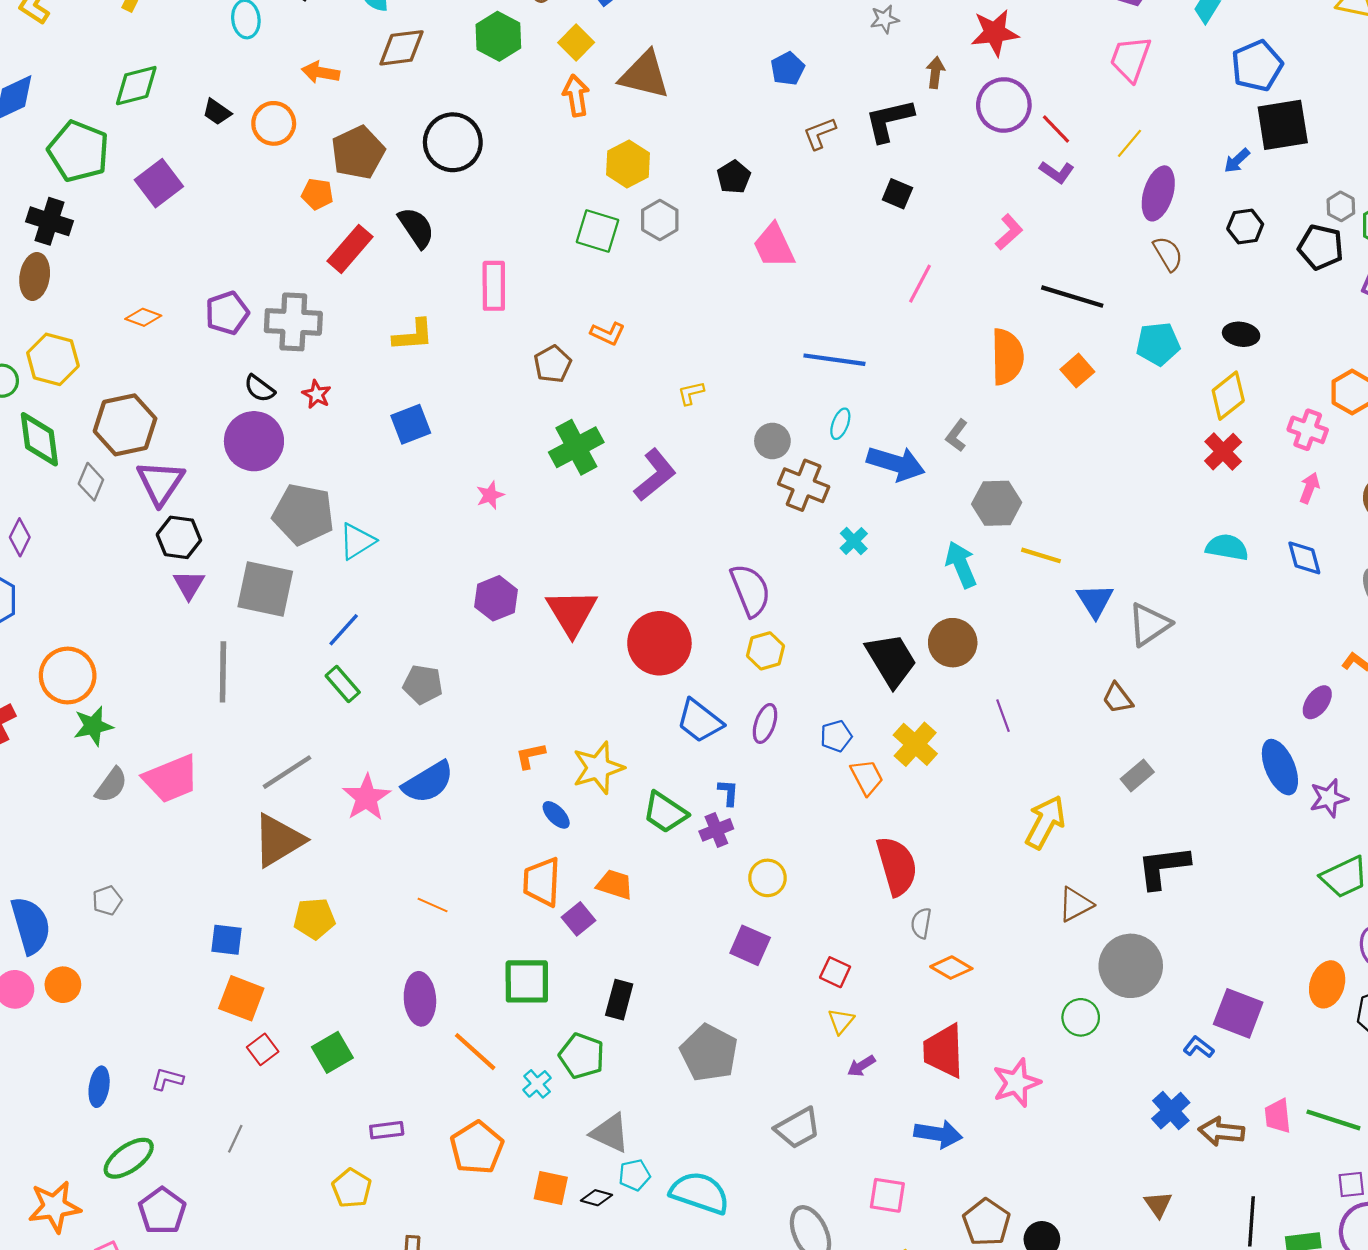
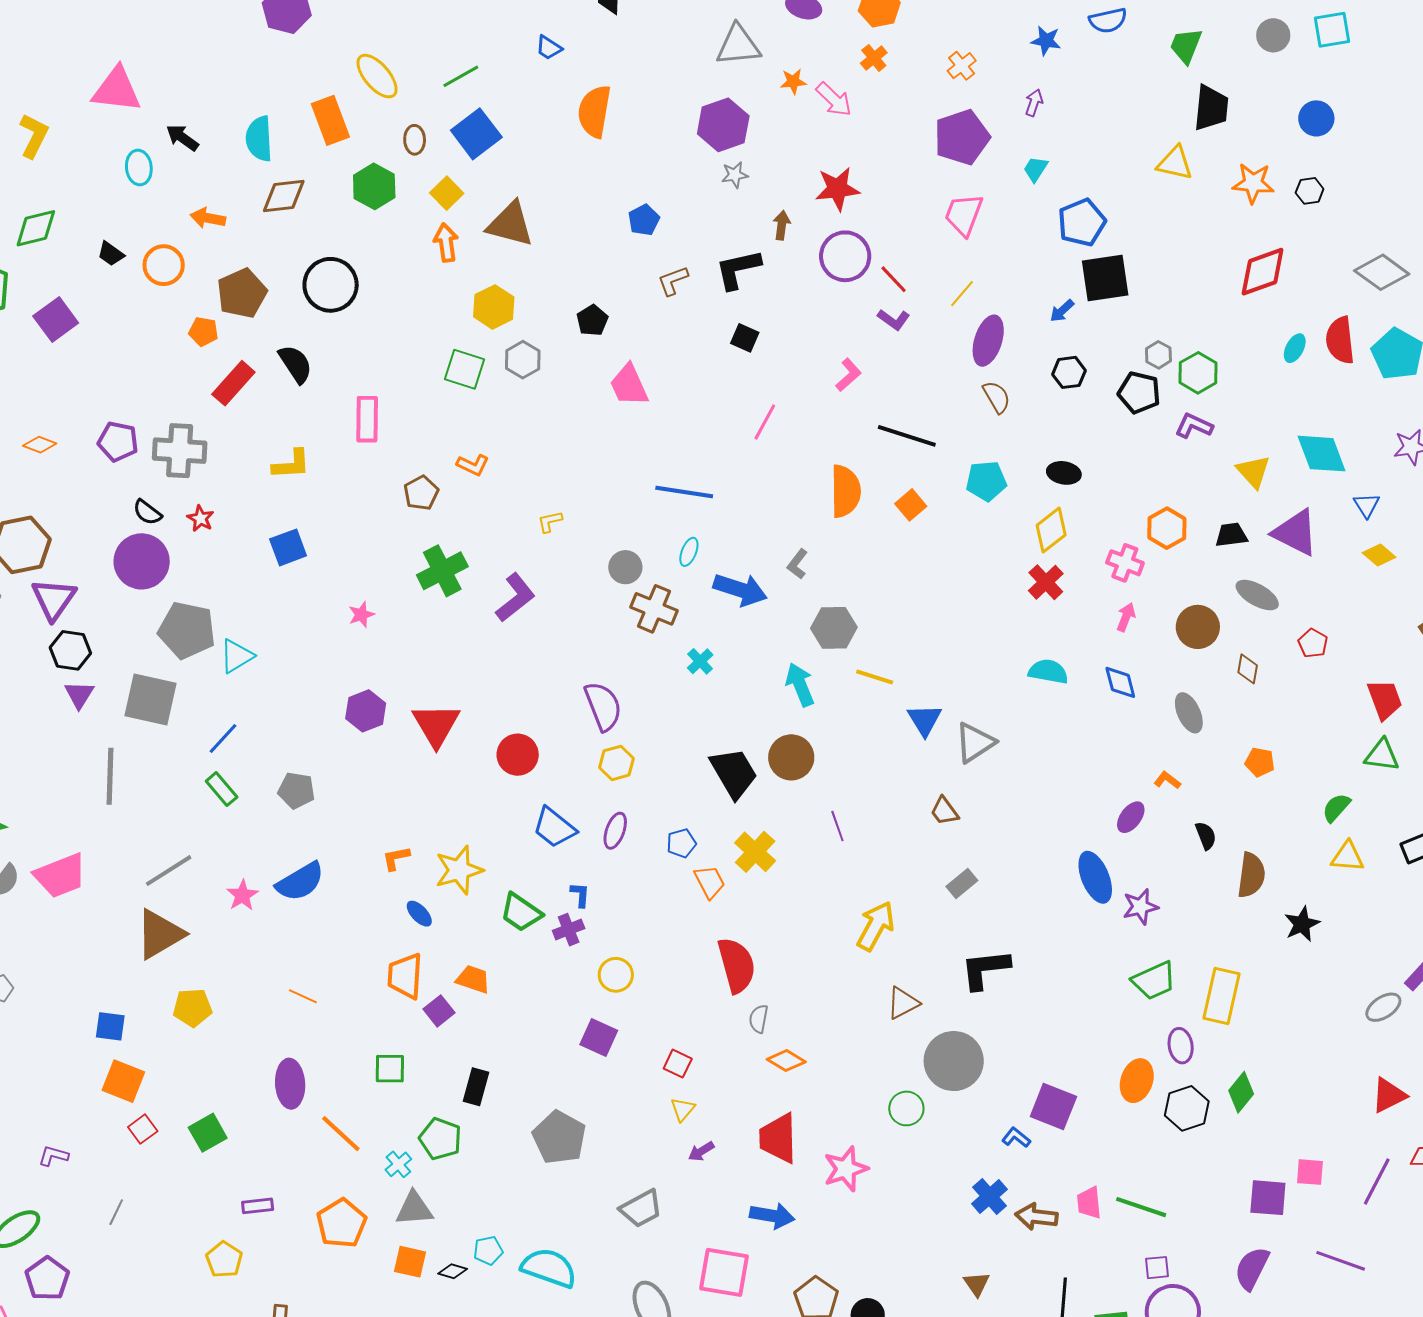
purple pentagon: (227, 313) -> (118, 441), turned 30
red circle: (659, 643) -> (518, 755), size x0.7
pink star: (366, 798) -> (242, 895), size x0.7
green square: (527, 981) -> (390, 1069), size x0.7
gray triangle: (610, 1133) -> (414, 1209), moved, turned -30
pink square: (887, 1195) -> (724, 1272), size x1.5

